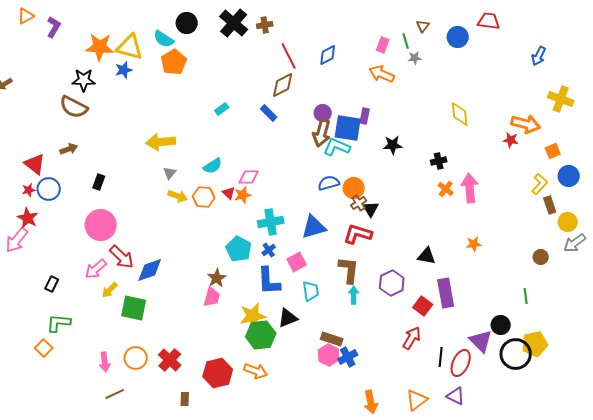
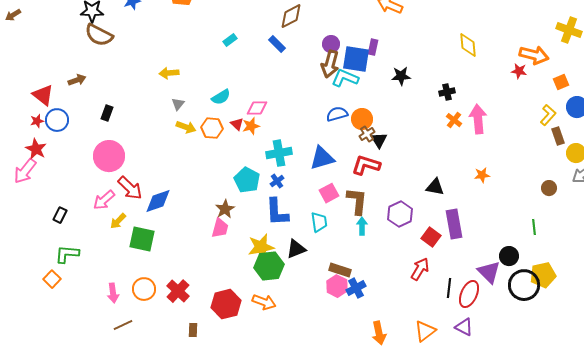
brown semicircle: (74, 107) -> (99, 35), moved
yellow arrow: (161, 142) -> (169, 73), size x0.7
pink square: (297, 262) -> (329, 193), moved

